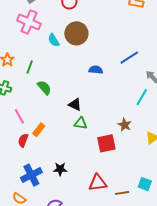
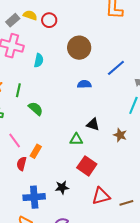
brown circle: (76, 33) -> (79, 48), moved
cyan semicircle: (54, 40) -> (39, 60), turned -128
black triangle: (75, 105) -> (93, 124), moved
red square: (106, 143) -> (87, 166), moved, turned -36
blue cross: (31, 175) -> (34, 197), turned 30

